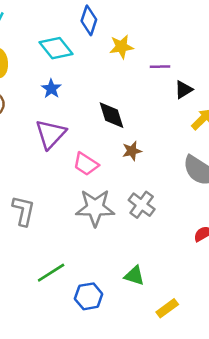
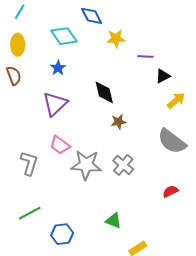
blue diamond: (89, 20) -> (92, 16), turned -50
pink trapezoid: (86, 164) -> (60, 145), moved
green line: (51, 273) -> (30, 213), moved
blue hexagon: (89, 296) -> (62, 234), moved

